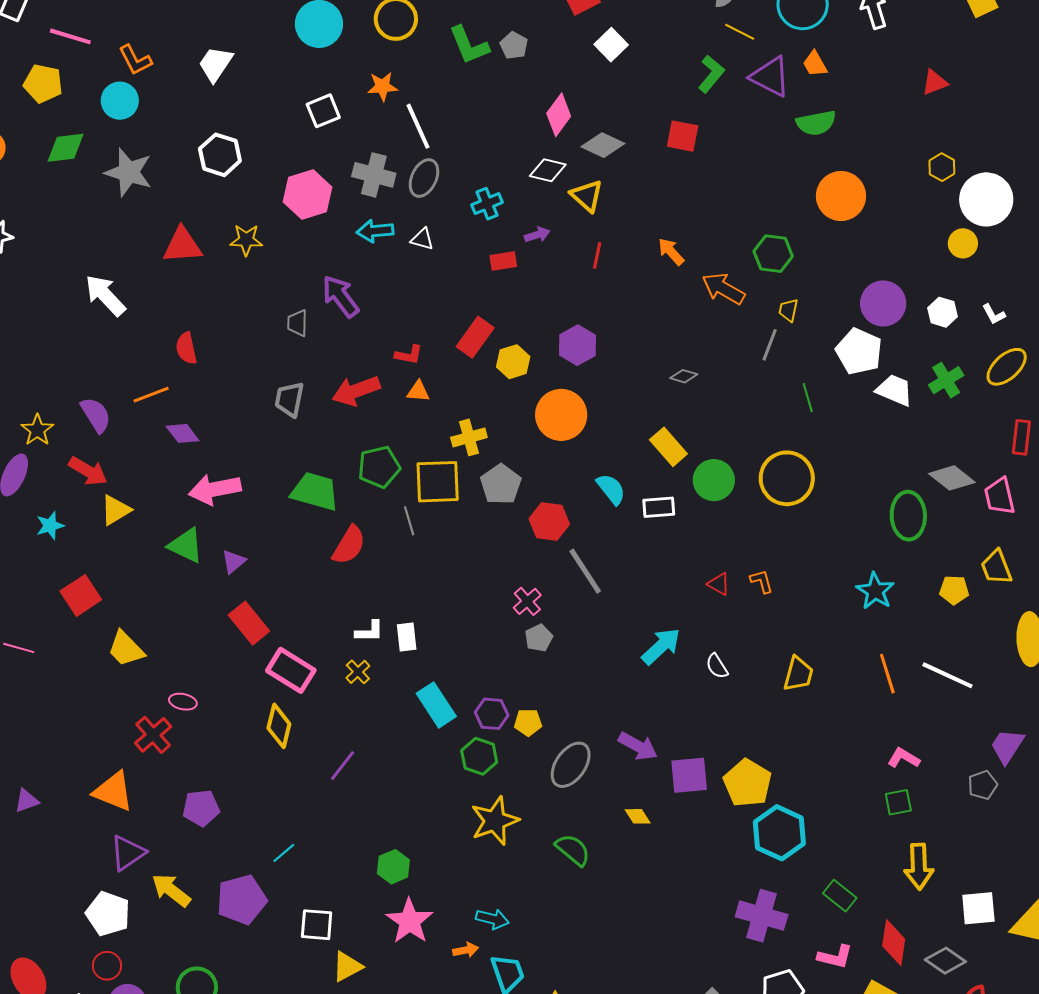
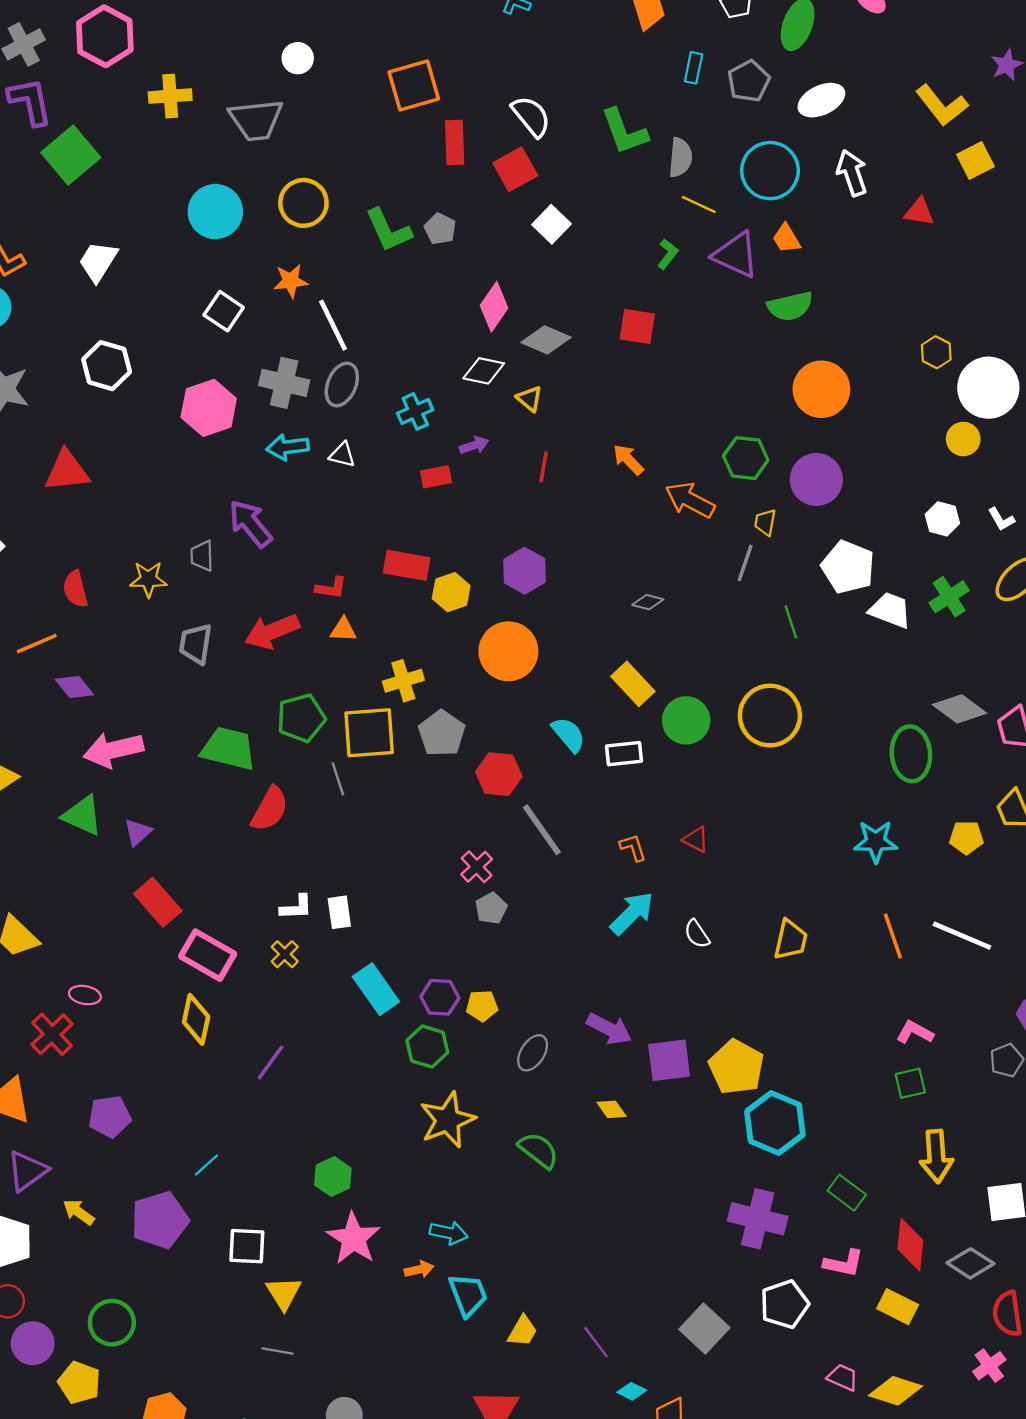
green L-shape: (711, 74) -> (668, 254), size x0.7
red triangle: (935, 82) -> (919, 212), moved, turned 32
white square: (323, 111) -> (224, 311), turned -32
yellow triangle: (587, 196) -> (529, 399), size x0.7
yellow star: (246, 240) -> (148, 579), moved
purple circle: (883, 303) -> (816, 479), moved
red rectangle: (475, 337) -> (407, 565), turned 66
orange L-shape: (762, 581) -> (633, 847), moved
cyan star: (875, 591) -> (876, 842), turned -30
gray ellipse: (571, 765) -> (533, 1053), size x0.7
yellow arrow: (171, 890) -> (79, 1212), size x0.7
yellow triangle: (347, 967) -> (284, 1293), turned -32

